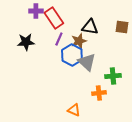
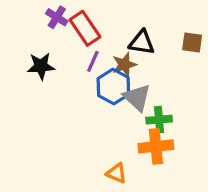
purple cross: (36, 11) -> (57, 17), turned 32
green cross: (113, 76) -> (159, 120), moved
orange cross: (99, 93) -> (156, 146), size x1.5

